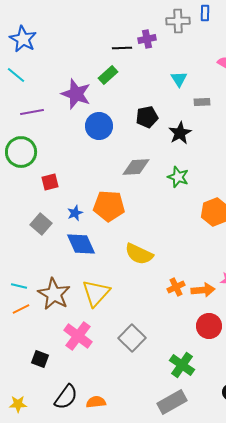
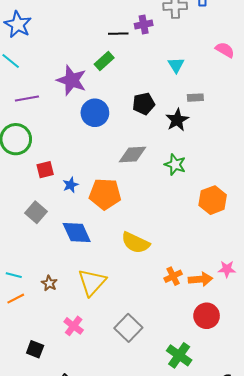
gray rectangle: (202, 102) -> (195, 98), moved
blue star: (75, 213) -> (71, 185), moved
brown star: (54, 294) -> (49, 283), size x0.5
pink cross: (78, 336) -> (74, 326), size x0.7

